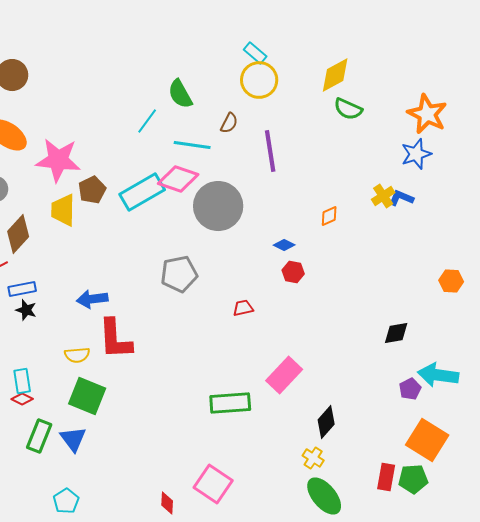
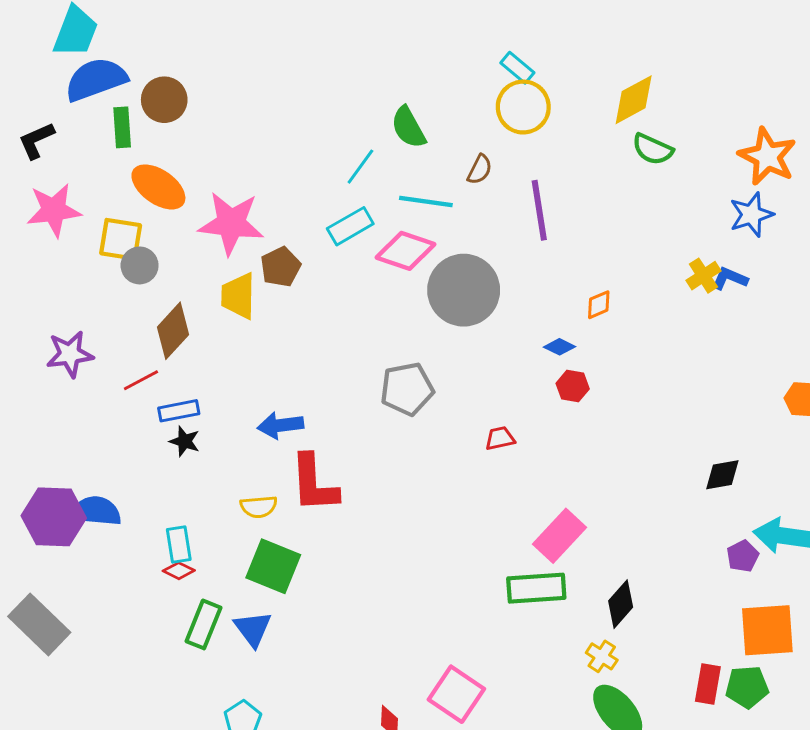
cyan rectangle: (142, 192) -> (350, 226), moved, size x0.7
orange diamond: (329, 216) -> (599, 305), moved
green rectangle: (230, 403) -> (536, 588), moved
orange square: (427, 440) -> (767, 630), turned -36

